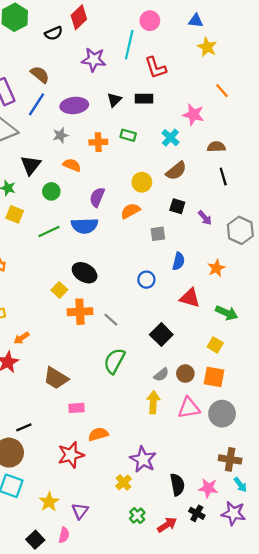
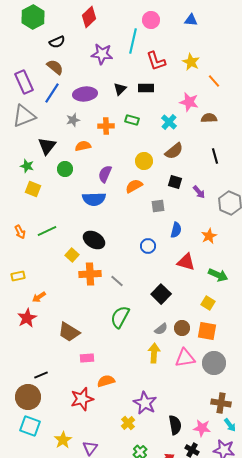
black semicircle: (54, 33) -> (57, 42), moved
yellow star: (207, 47) -> (191, 62), moved
brown semicircle: (216, 147) -> (209, 118), moved
orange semicircle: (72, 165) -> (83, 146), turned -35
green line: (49, 231) -> (47, 231), moved

